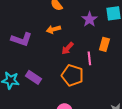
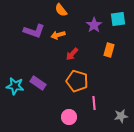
purple L-shape: (21, 39) -> (34, 31), moved
pink line: (89, 58) -> (94, 103), moved

